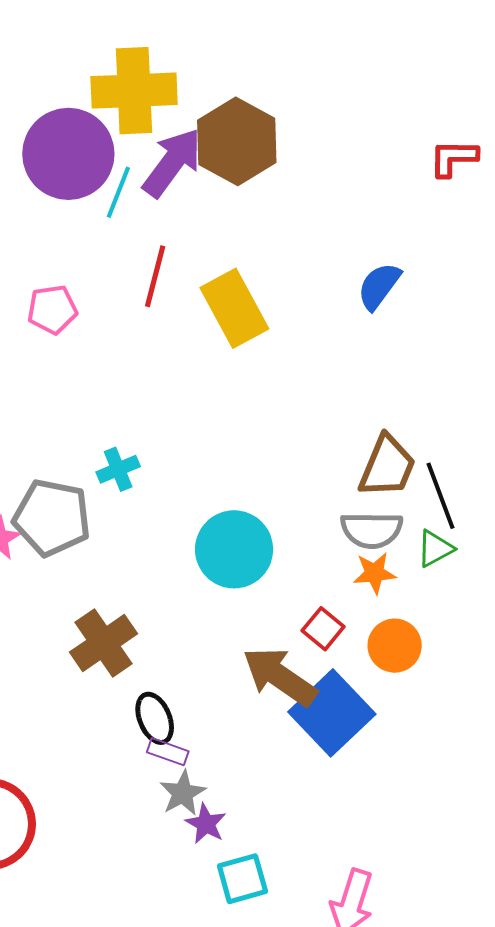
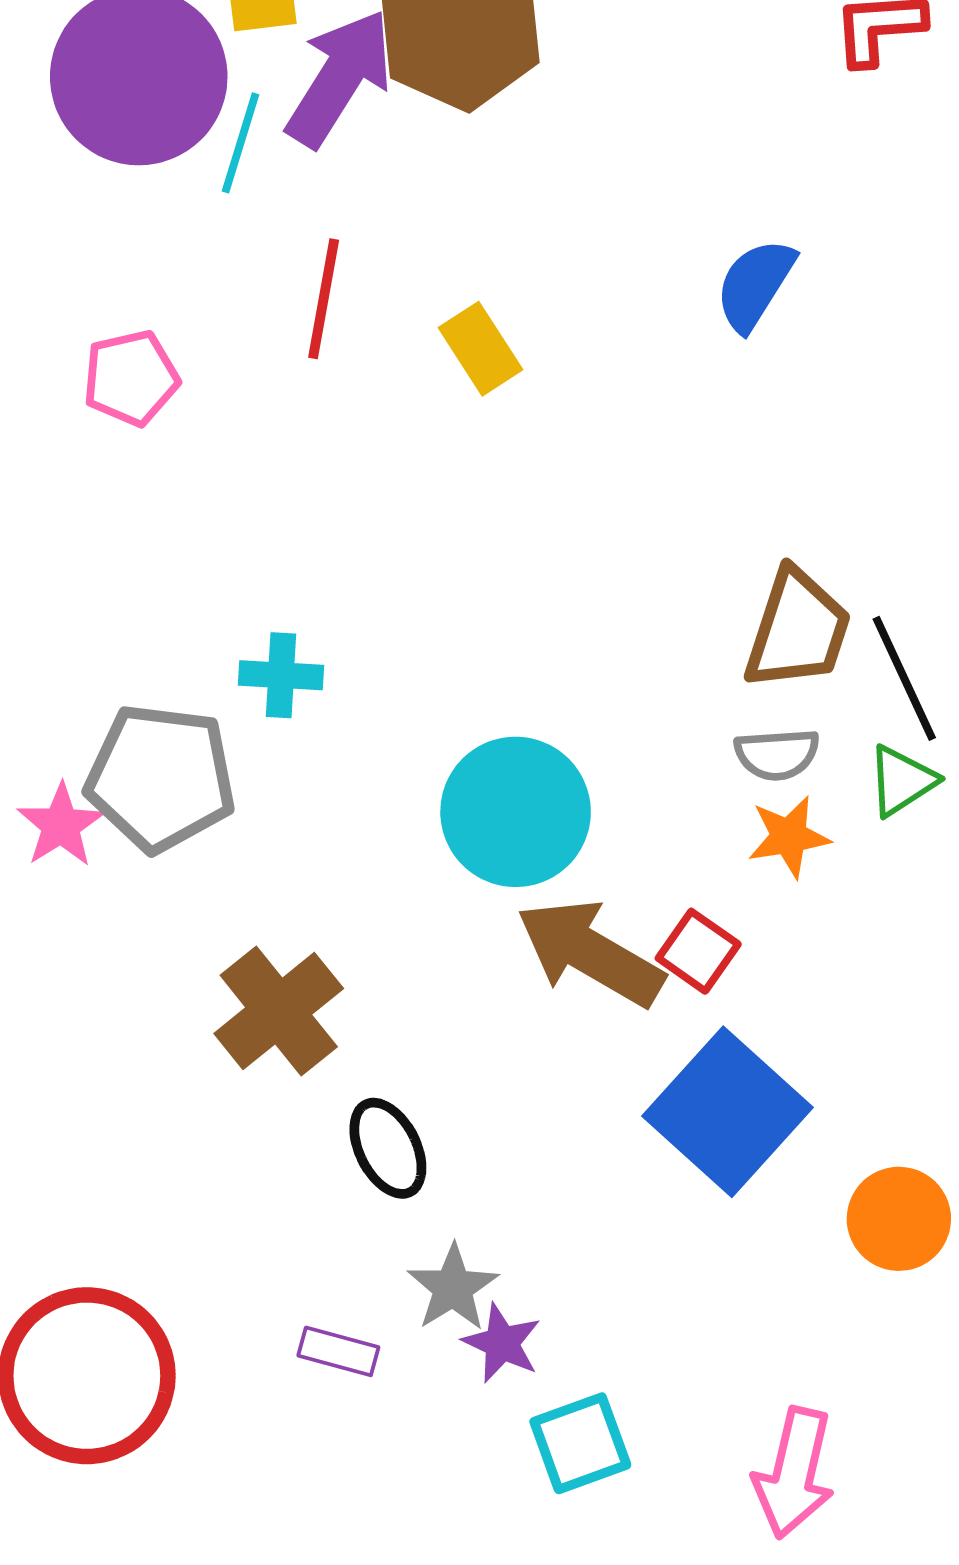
yellow rectangle: (234, 308) -> (481, 349), size x0.6
cyan cross: (118, 469) -> (281, 675), turned 30
gray semicircle: (372, 530) -> (777, 754), size x0.7
orange circle: (395, 646) -> (899, 1219), moved
brown arrow: (280, 677) -> (590, 953), moved
purple rectangle: (168, 752) -> (338, 1351), moved

